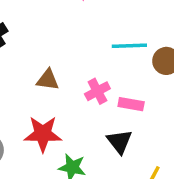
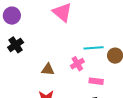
pink cross: (97, 91) -> (77, 64), moved

